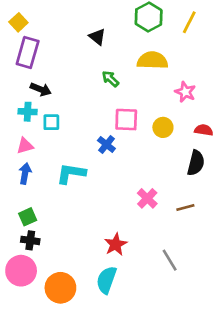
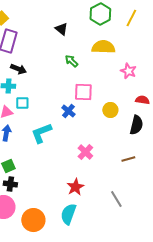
cyan square: (51, 122) -> (22, 103), moved
yellow circle: (163, 127) -> (110, 110), moved
cyan L-shape: (71, 173) -> (41, 133), turned -30
pink cross: (147, 198) -> (85, 152), moved

